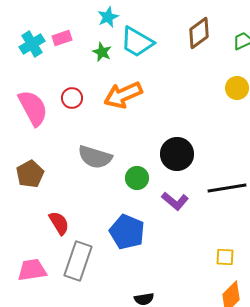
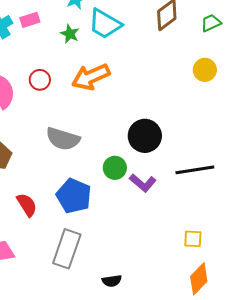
green circle: (137, 178) -> (115, 168), moved
blue pentagon: (127, 232) -> (74, 196), moved
gray rectangle: (78, 261) -> (67, 249), moved

